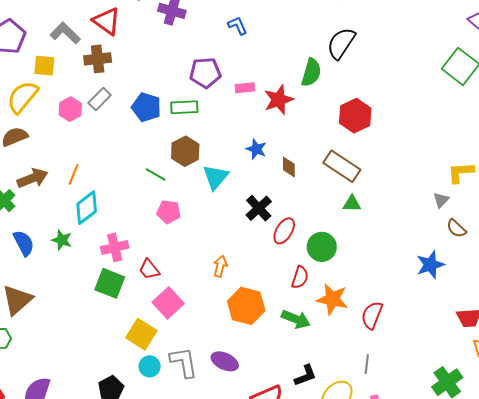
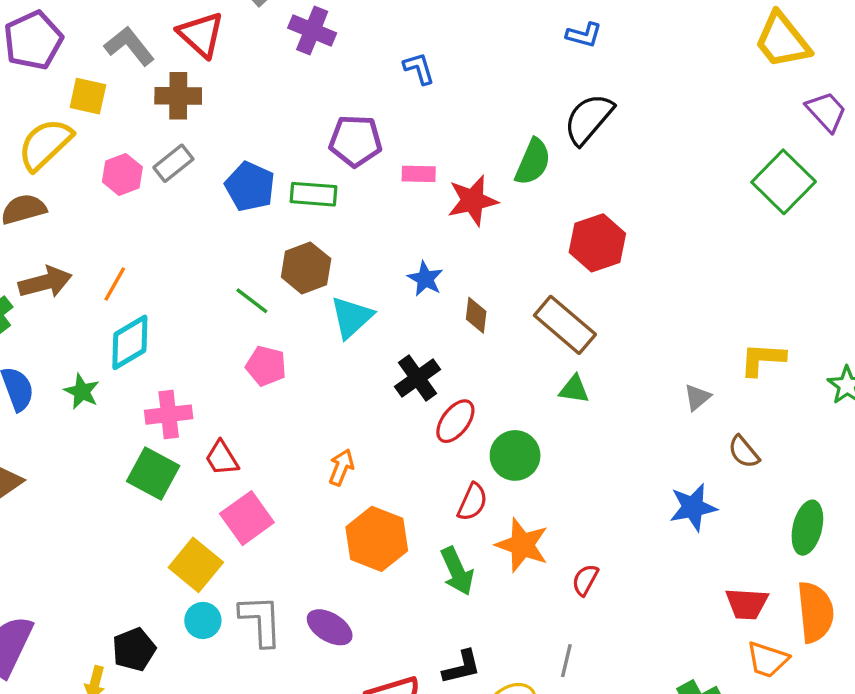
gray triangle: (441, 200) -> (697, 397), moved
red semicircle: (372, 315) -> (585, 580), size x0.7
green arrow: (296, 319) -> (457, 571), turned 36

